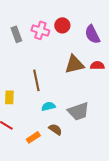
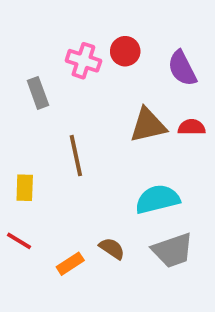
gray rectangle: (16, 34) -> (38, 93), moved
cyan semicircle: (48, 106) -> (157, 199), moved, size x1.6
gray trapezoid: (78, 111) -> (173, 250), moved

